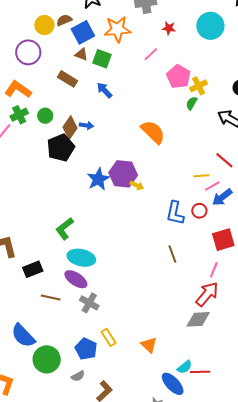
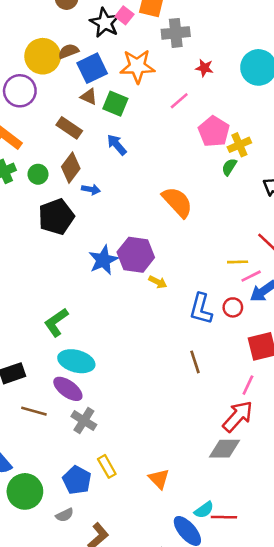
yellow circle: (44, 25) -> (43, 56), size x1.4
brown diamond: (70, 128) -> (71, 168), moved
yellow arrow: (137, 186) -> (158, 282), moved

